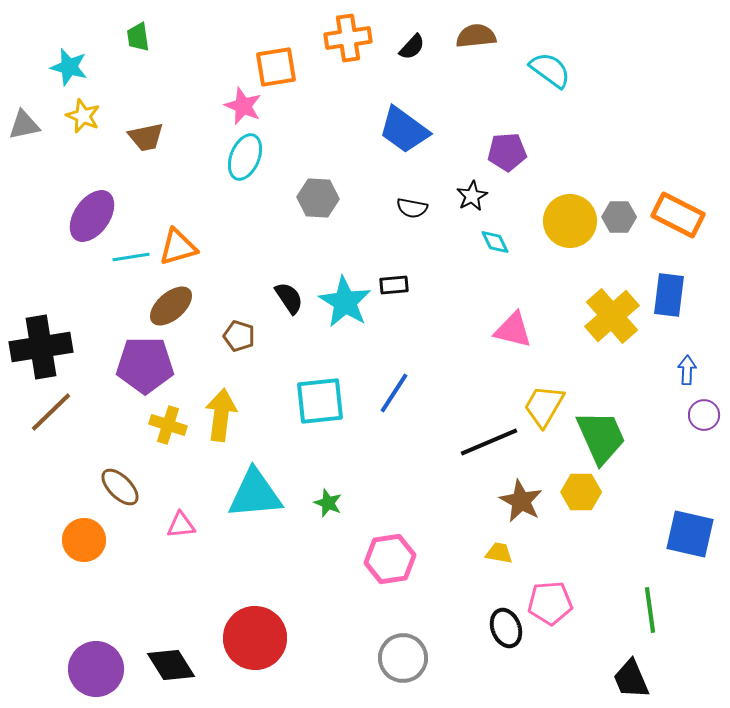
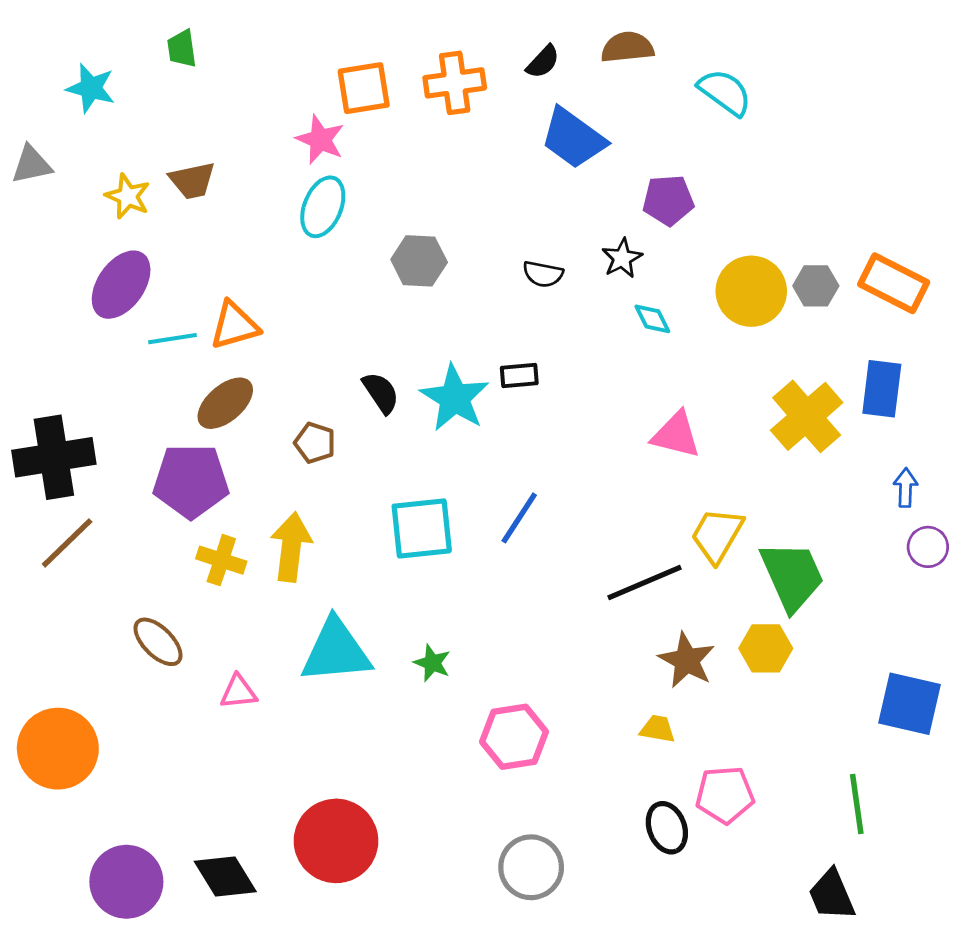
orange cross: (348, 38) -> (455, 83), moved
yellow star: (83, 116) -> (128, 196), moved
blue trapezoid: (404, 130) -> (573, 138), moved
orange circle: (84, 540) -> (58, 749), moved, size x1.4

